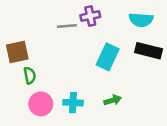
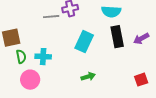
black rectangle: (148, 51) -> (117, 37), turned 65
cyan cross: (73, 103) -> (43, 57), moved

